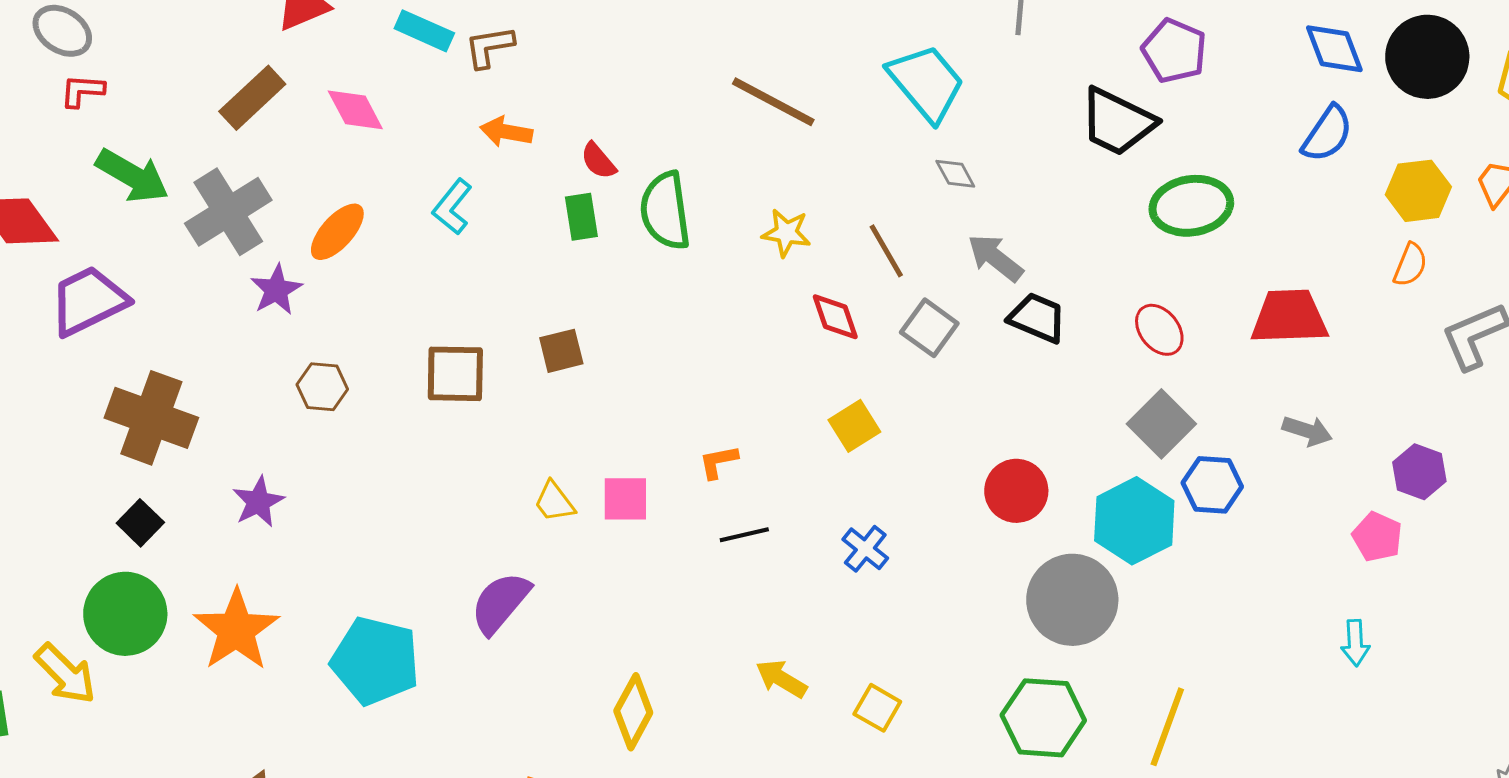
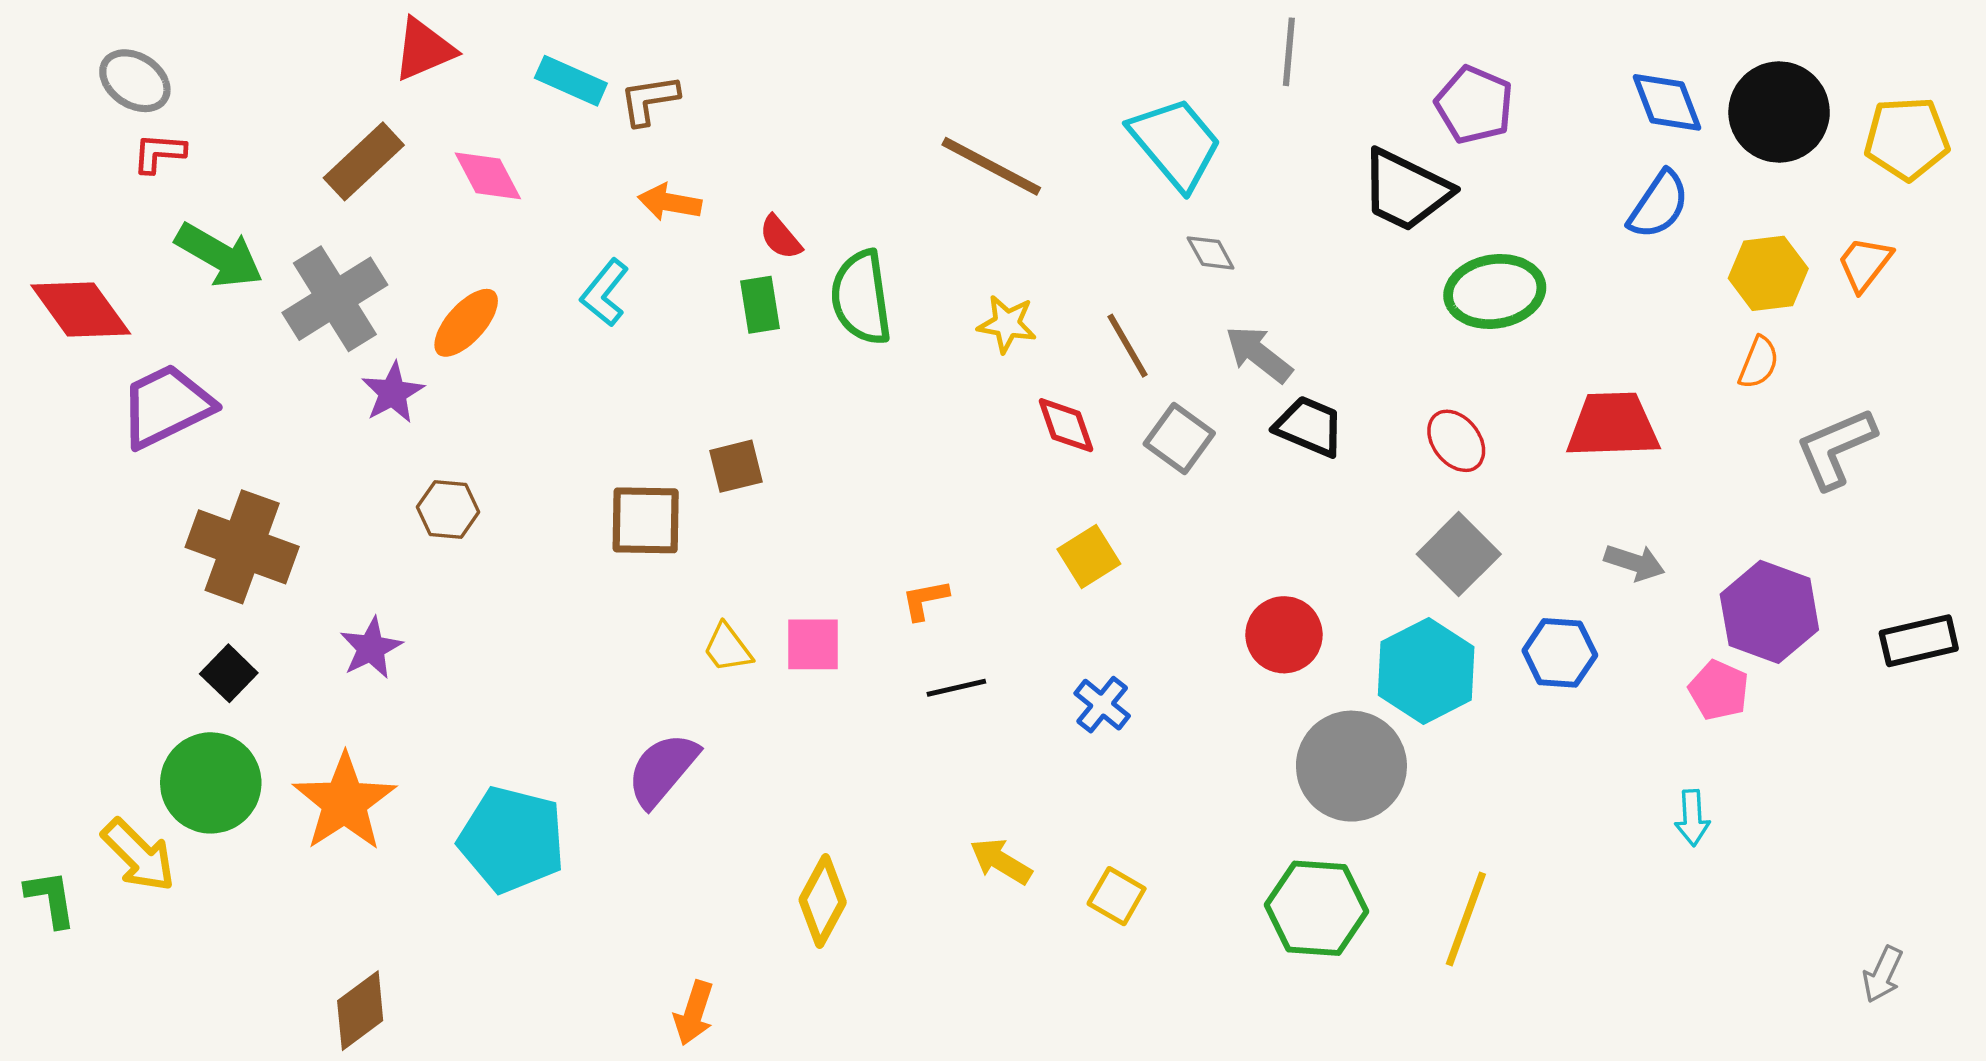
brown square: (455, 374) -> (646, 520), moved
purple hexagon: (1419, 472) -> (1769, 612), size x1.5
blue hexagon: (1212, 485) -> (1560, 653), moved

